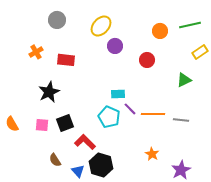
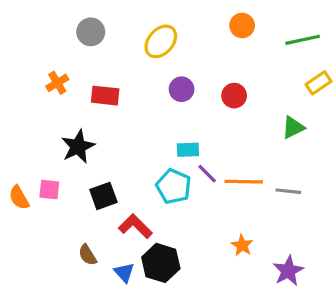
orange circle: (160, 31) -> (242, 25), moved
purple circle: (115, 46) -> (182, 89), moved
pink square: (42, 125) -> (49, 190), moved

